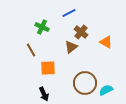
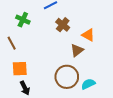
brown triangle: (71, 47) -> (77, 50), moved
orange square: (48, 68) -> (20, 69), moved

